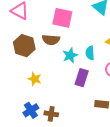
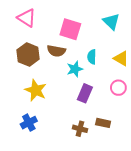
cyan semicircle: (90, 53) -> (92, 57), moved
yellow star: (35, 79) -> (36, 90), size x1.5
brown cross: (51, 114) -> (80, 129), moved

